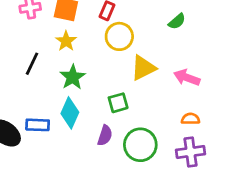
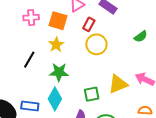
yellow triangle: (143, 68) -> (118, 84), moved
green star: (73, 77) -> (59, 72), turned 30

